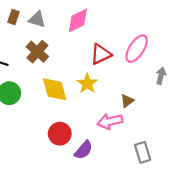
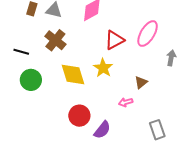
pink arrow: (110, 121) -> (126, 102), size x0.6

